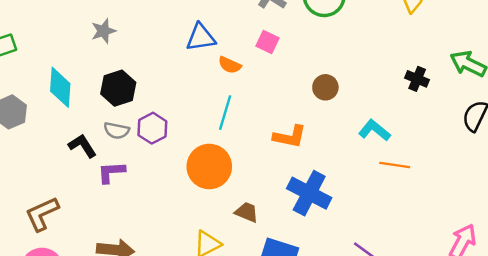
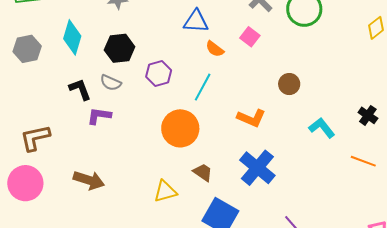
black cross: (417, 79) -> (368, 115), moved
purple hexagon: (152, 128) -> (159, 74), moved
orange line: (395, 165) -> (363, 161), moved

